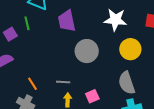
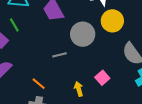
yellow circle: (130, 49) -> (112, 21), moved
gray line: (63, 82) -> (59, 55), moved

